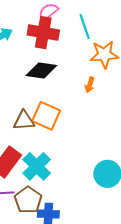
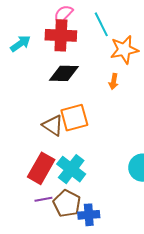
orange square: (46, 116) -> (74, 118), turned -32
brown triangle: (24, 121) -> (53, 125), turned 45

